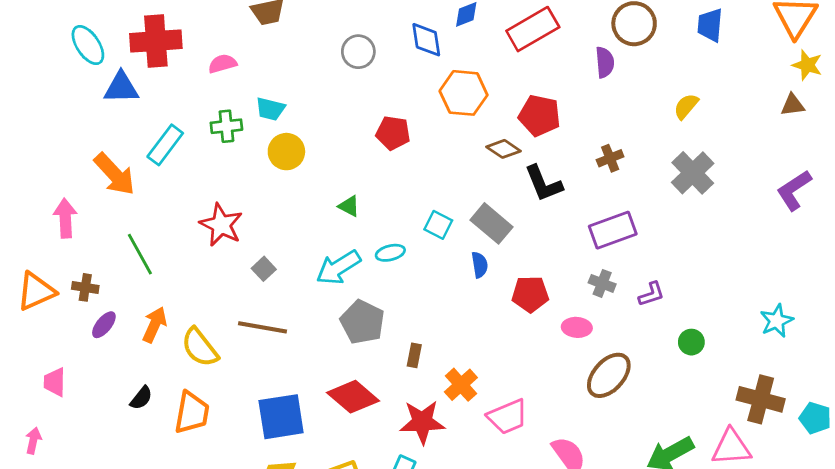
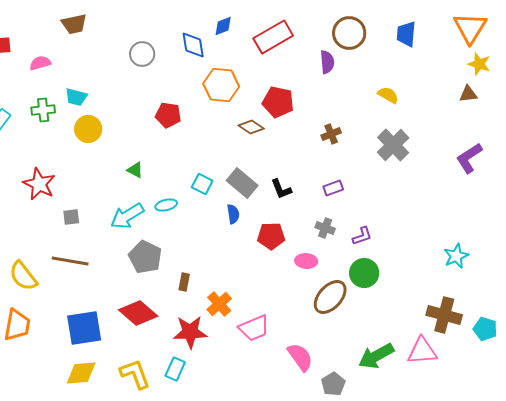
yellow semicircle: (686, 106) -> (388, 95), turned 80
black L-shape: (544, 184) -> (281, 189), moved, size x0.7
purple rectangle: (613, 230) -> (333, 188), size x0.6
gray square: (264, 269) -> (71, 217), turned 36
green circle: (691, 342) -> (364, 273), moved, size x1.5

